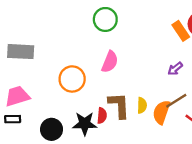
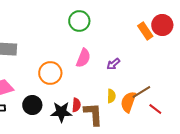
purple arrow: (175, 69) -> (113, 64), moved
brown L-shape: (119, 105) -> (93, 114), moved
black circle: (52, 129) -> (32, 105), moved

